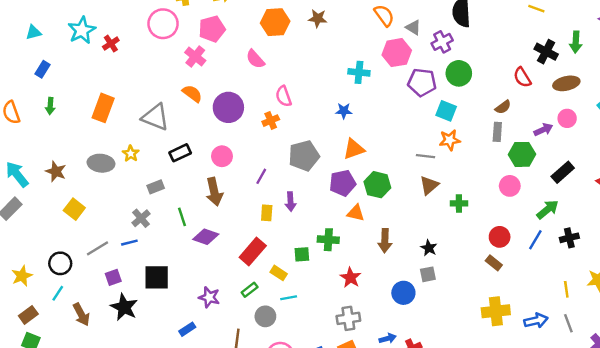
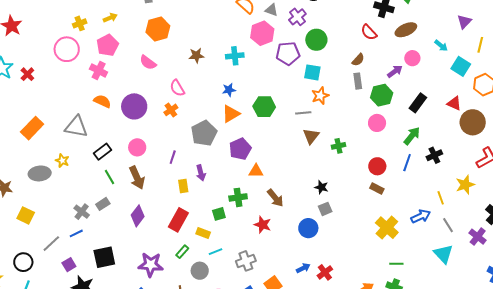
brown star: (318, 18) -> (196, 55), moved
orange rectangle: (103, 108) -> (32, 128), turned 35
orange triangle: (354, 149) -> (231, 114), moved
green hexagon: (377, 185) -> (264, 107), moved
gray rectangle: (156, 187) -> (103, 204), moved
green line: (182, 217) -> (110, 177), moved
purple diamond: (206, 237) -> (138, 216), turned -60
brown arrow: (385, 241) -> (275, 198), moved, turned -30
purple star: (209, 297) -> (151, 265), size x1.4
yellow cross: (496, 311) -> (387, 228), turned -30
gray cross: (348, 318) -> (246, 261), moved
blue arrow: (536, 321) -> (421, 216), moved

